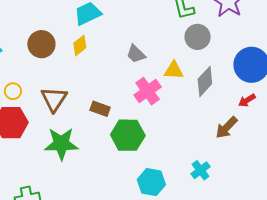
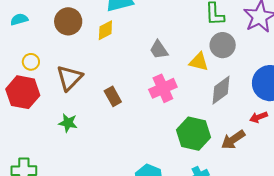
yellow triangle: (174, 70) -> (199, 62), moved
brown rectangle: (100, 109) -> (113, 96), turned 30
green hexagon: (128, 135) -> (193, 134), moved
green star: (61, 144) -> (68, 123), size x0.6

